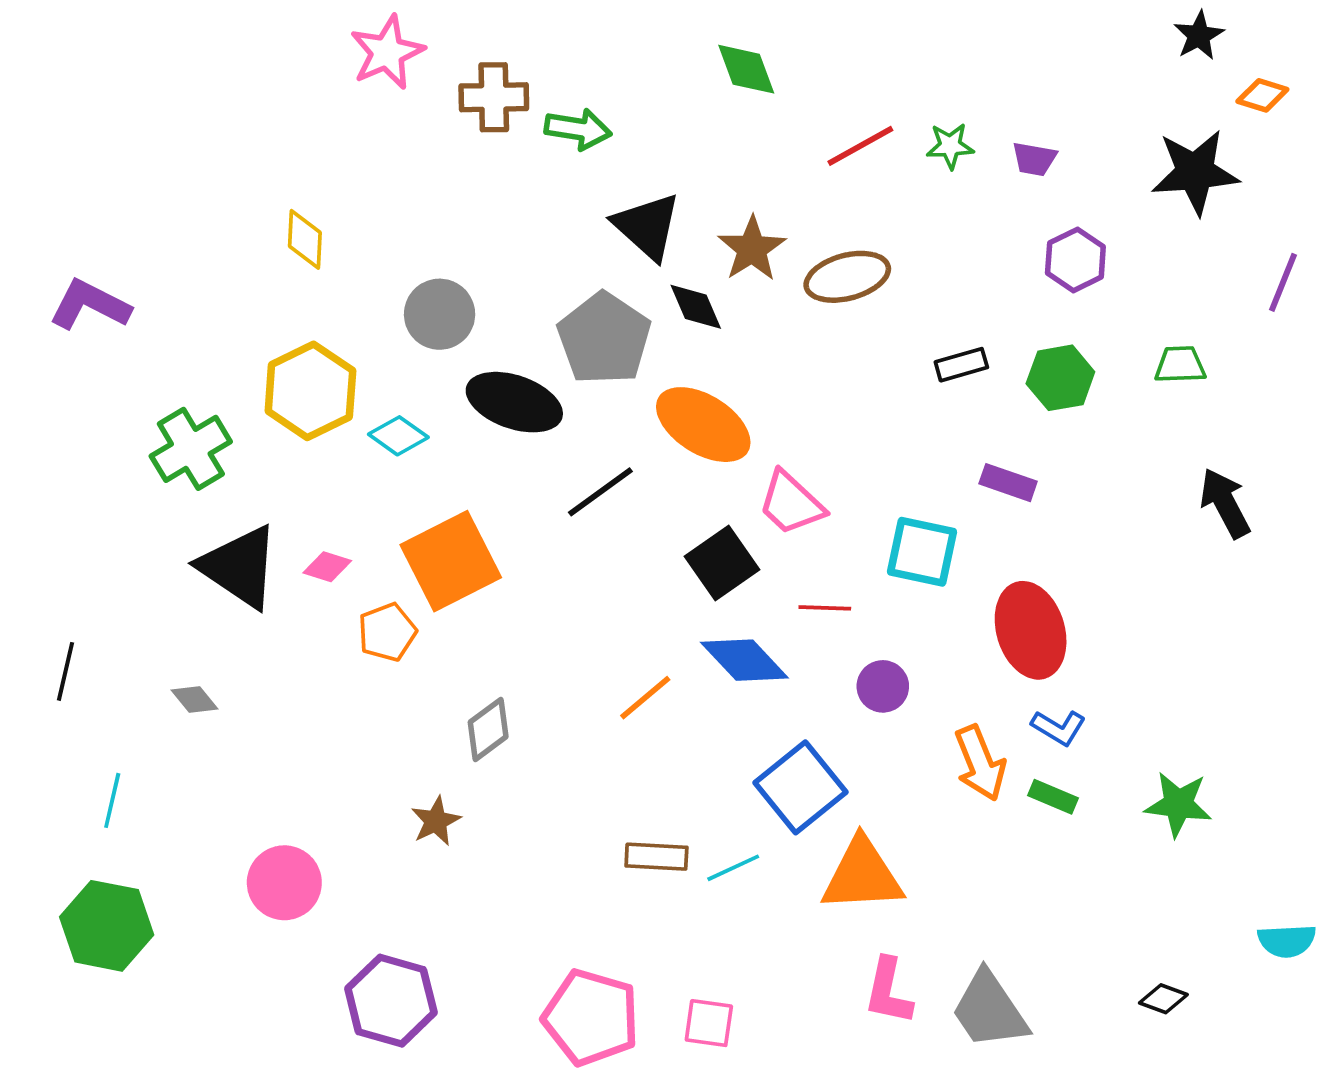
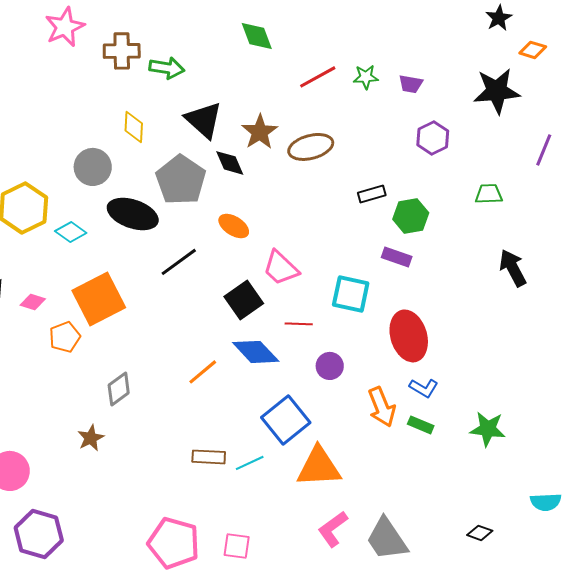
yellow diamond: (305, 239) -> (134, 127), moved
green hexagon: (1060, 378) -> (411, 216), moved
orange ellipse: (703, 425) -> (234, 226), size x0.6
pink L-shape: (888, 991) -> (333, 529), turned 42
purple hexagon: (391, 1001) -> (39, 534), moved

